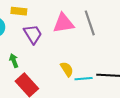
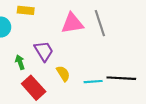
purple trapezoid: (33, 34) -> (44, 51), moved
yellow semicircle: (67, 69) -> (63, 74), moved

